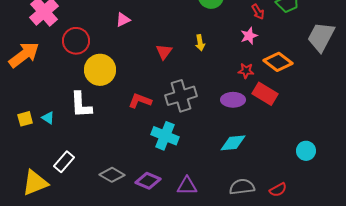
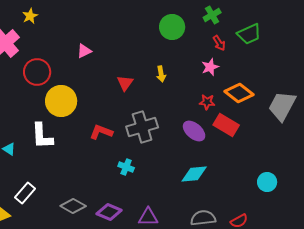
gray trapezoid: (321, 37) -> (282, 106), moved
purple ellipse: (233, 100) -> (194, 131), turned 40
cyan cross: (165, 136) -> (126, 167), size x0.6

